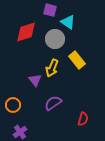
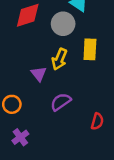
yellow rectangle: (77, 60) -> (90, 49), turned 42

